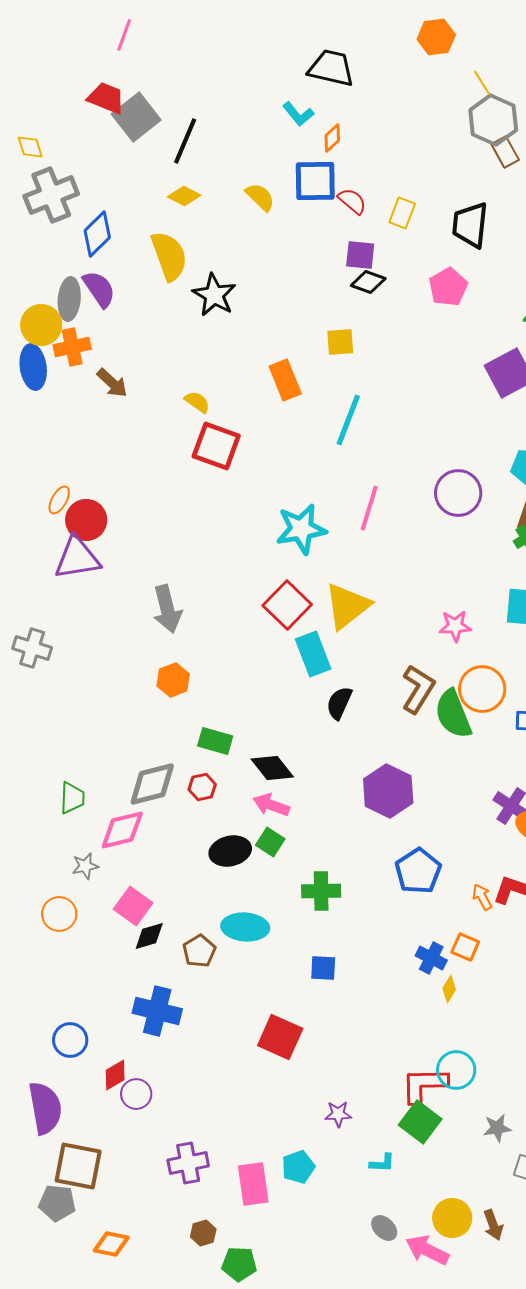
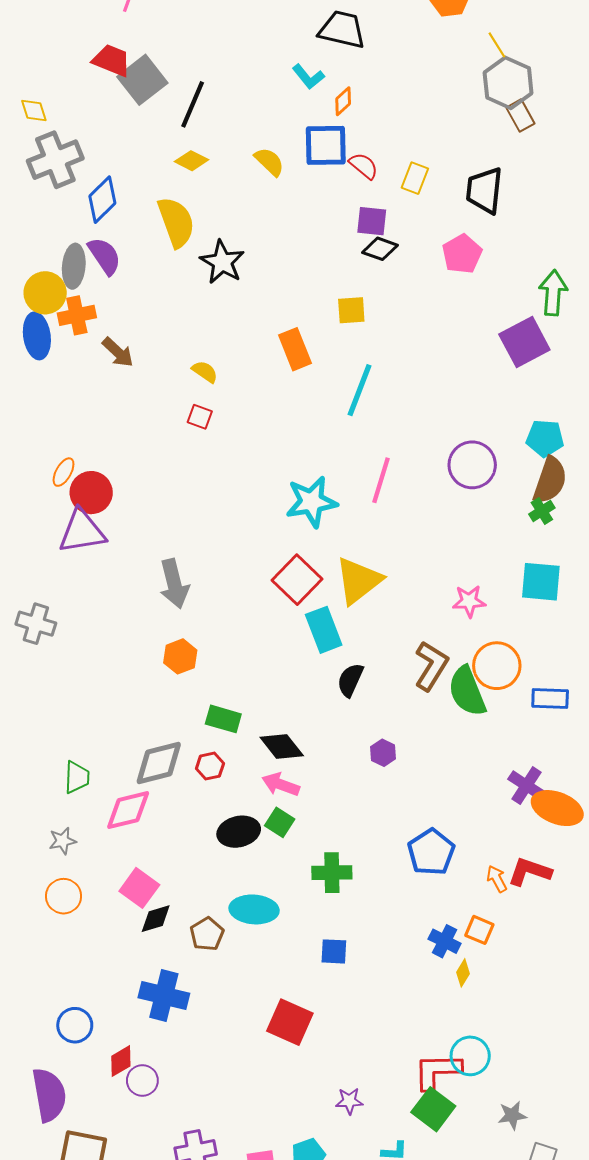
red square: (216, 446) -> (200, 417), moved, size x0.5
purple hexagon: (388, 791) -> (383, 753), moved, size x0.5
gray star: (85, 866) -> (62, 841), moved

